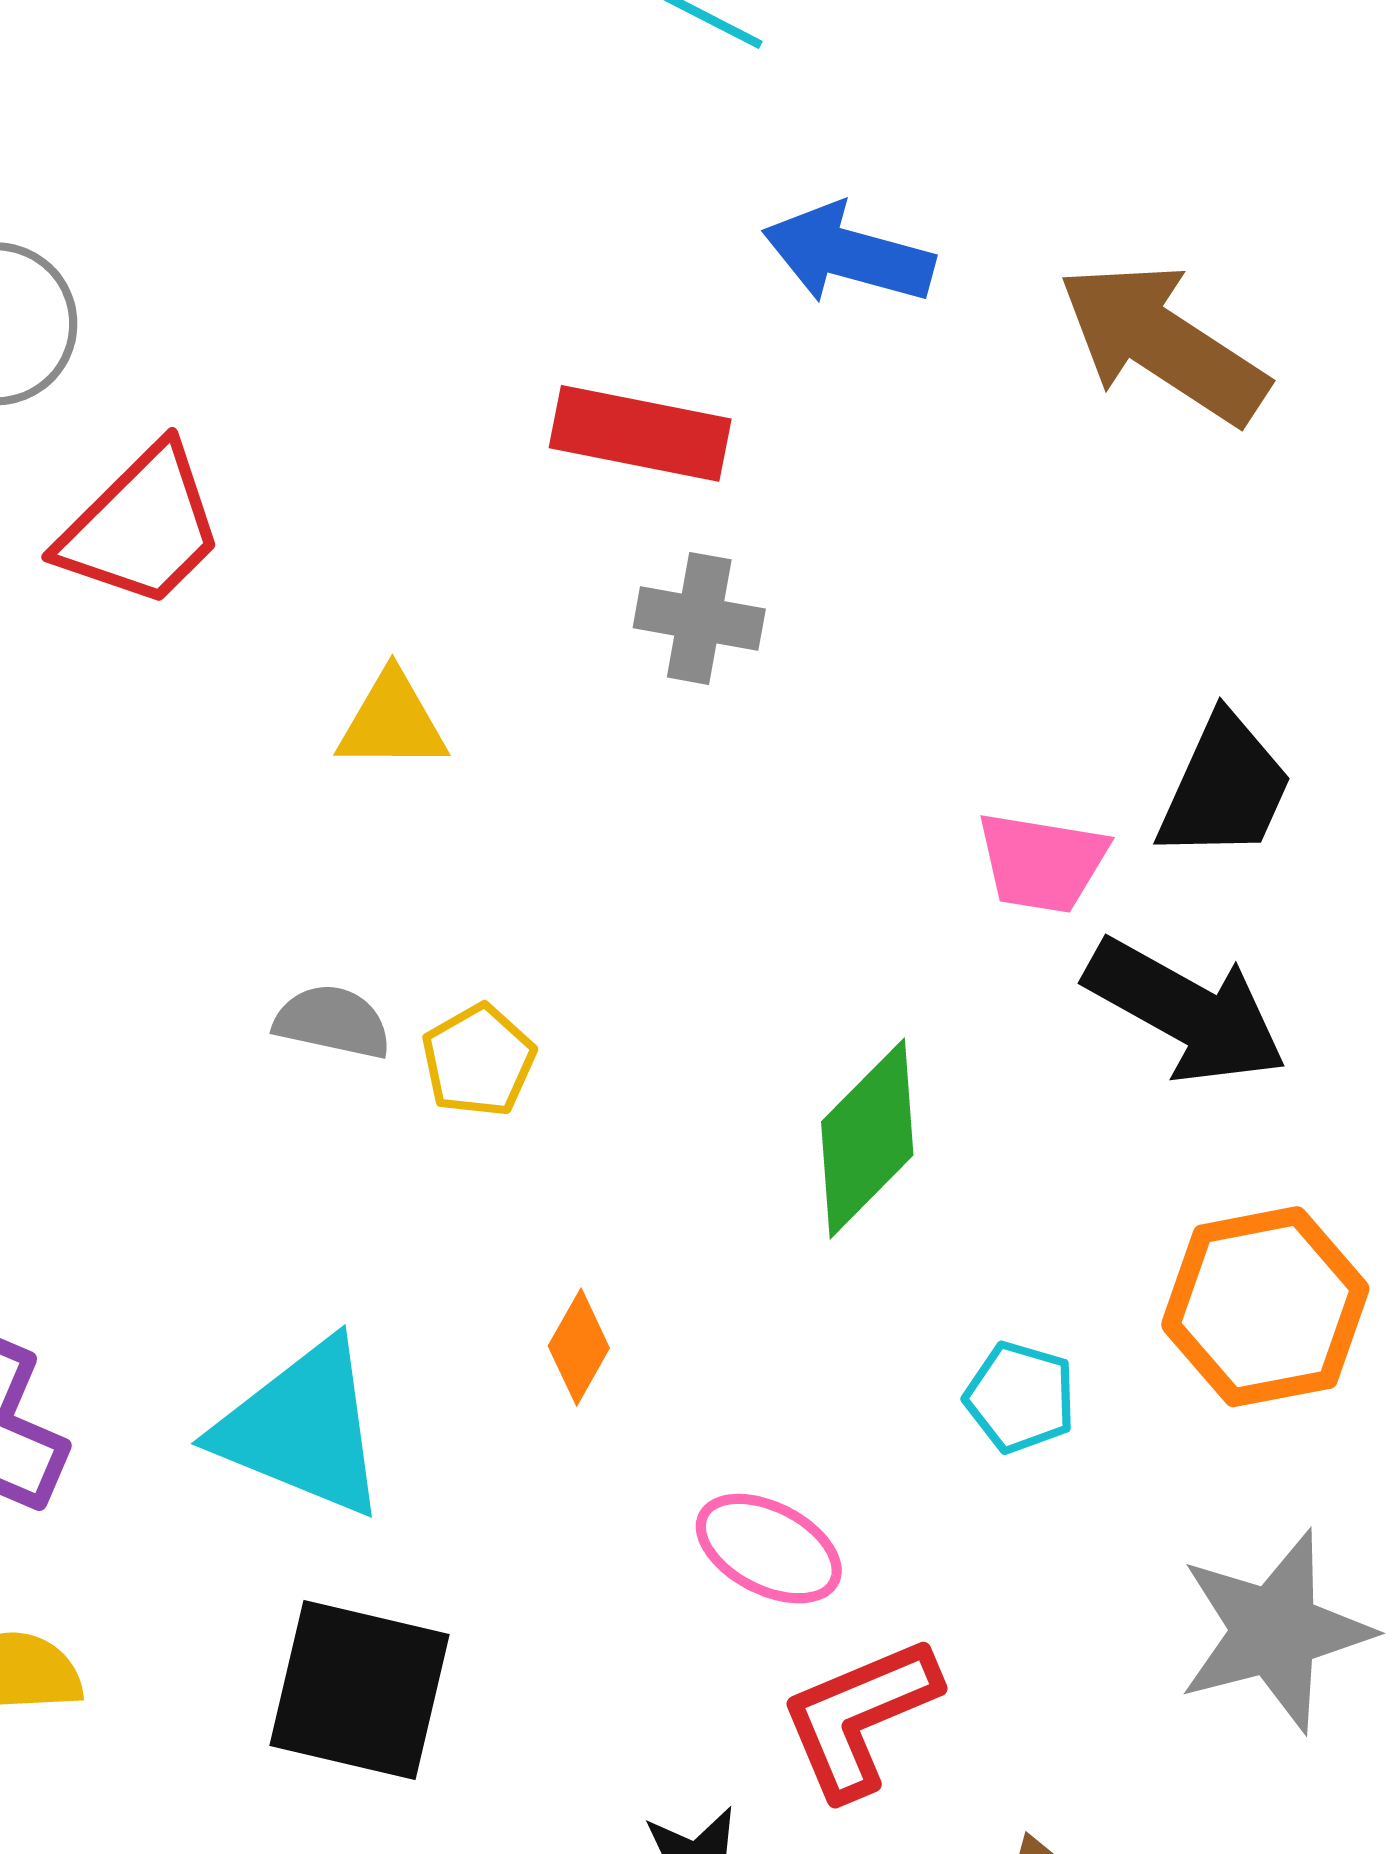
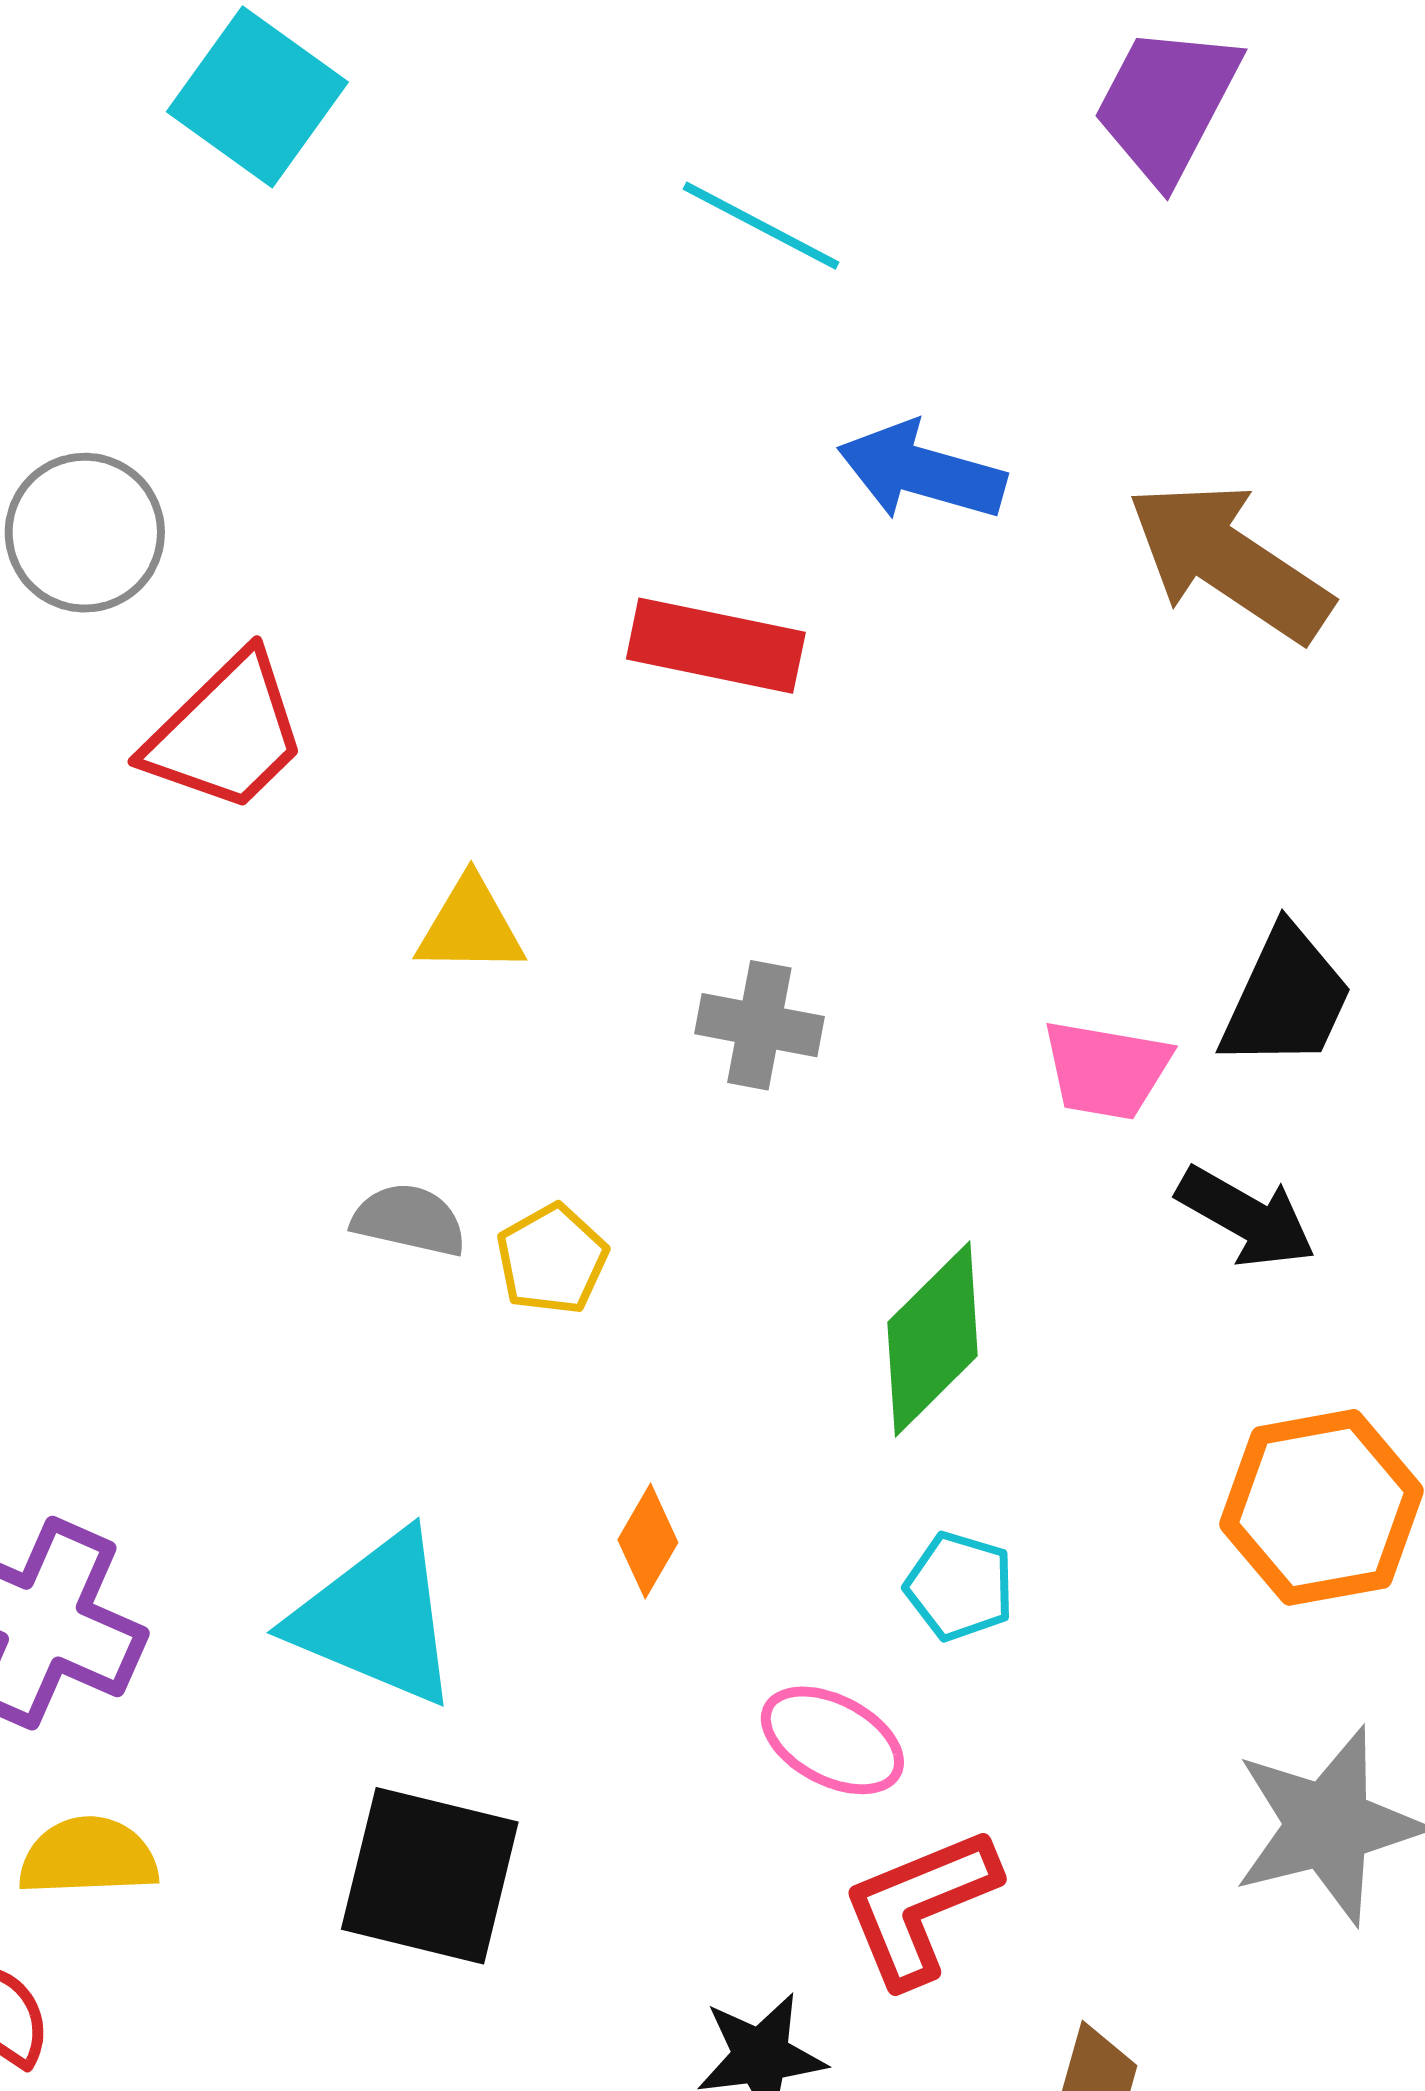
gray cross: (699, 618) -> (759, 1025), moved
black arrow: (1186, 1011) -> (1246, 1217), size x0.7
cyan pentagon: (1020, 1397) -> (960, 1586), moved

